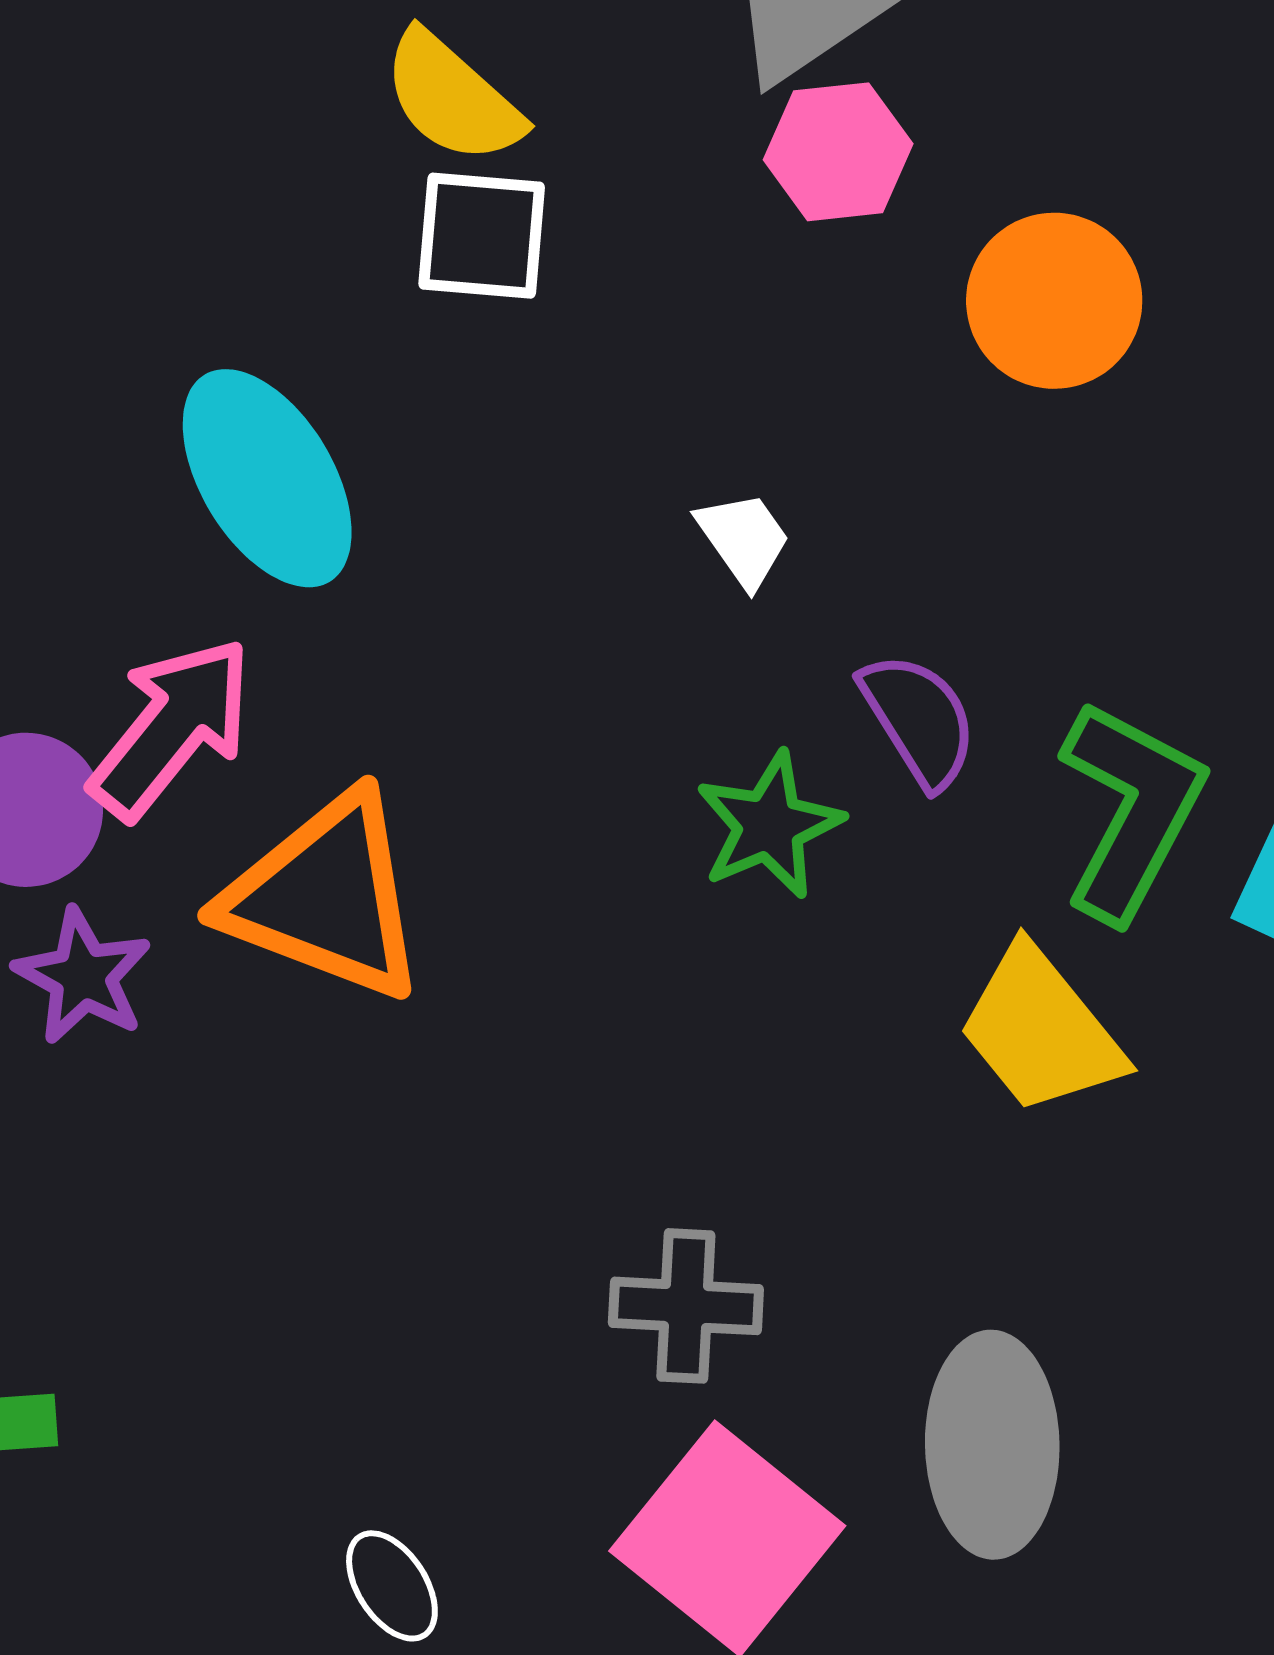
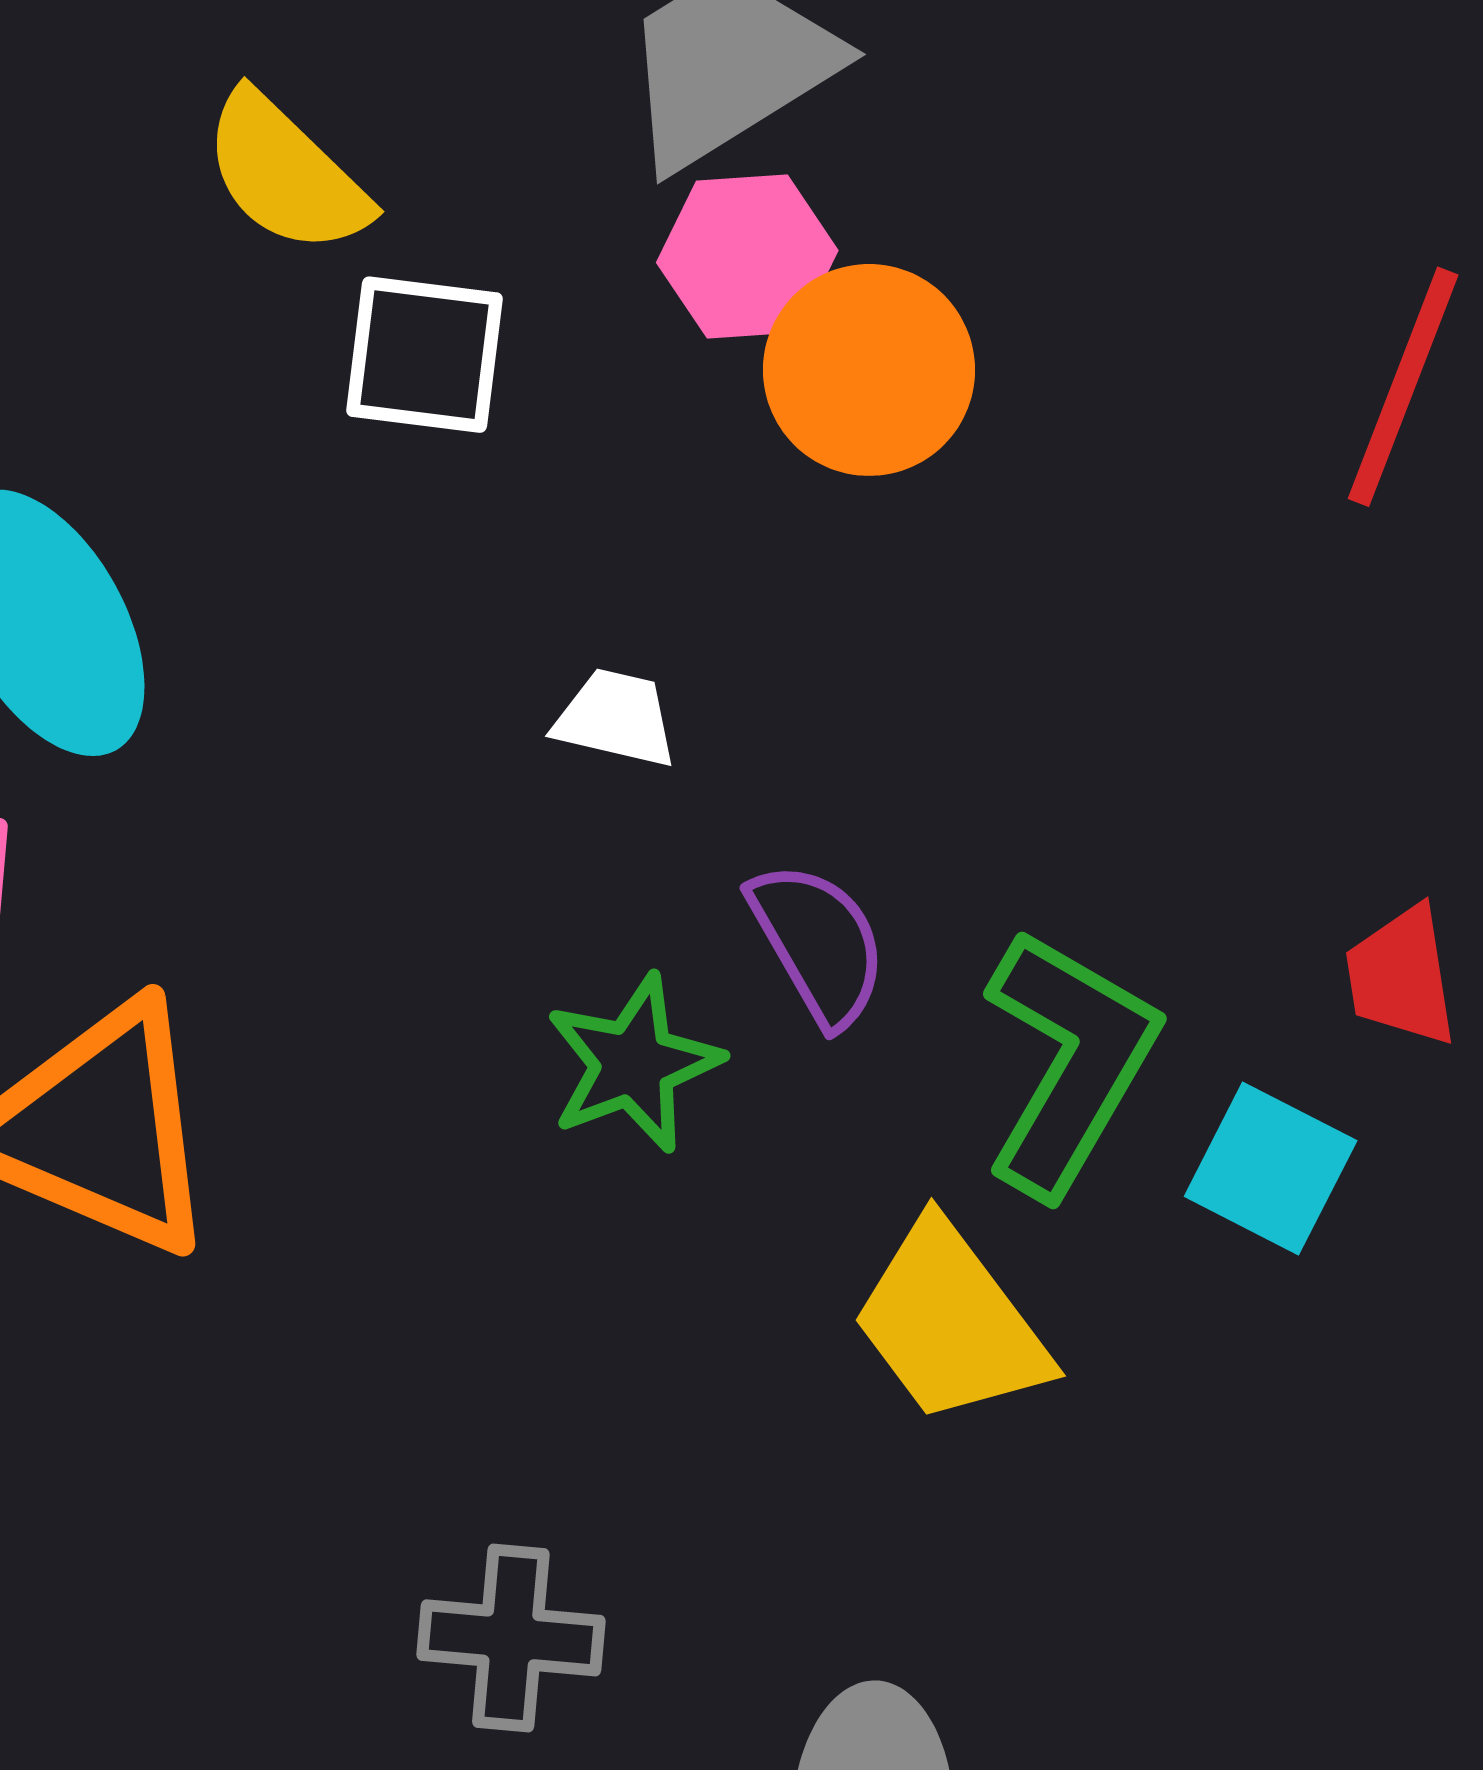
white square: (482, 236) -> (425, 355), moved
orange circle: (1054, 301) -> (869, 370), moved
white trapezoid: (744, 539) -> (616, 718), turned -44

